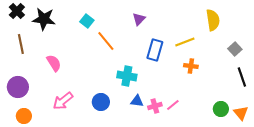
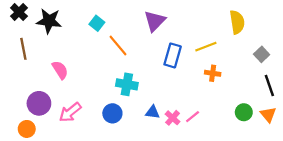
purple triangle: (139, 19) -> (155, 21), size x1.5
cyan cross: (127, 76) -> (127, 84), moved
purple circle: (18, 87) -> (39, 103), moved
pink cross: (155, 106) -> (173, 118), turned -32
green circle: (221, 109) -> (244, 112), moved
orange triangle: (241, 113) -> (268, 114), moved

